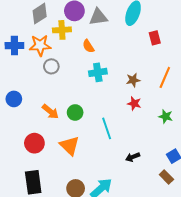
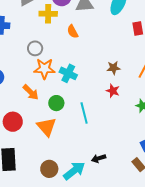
orange star: (40, 45) -> (44, 69), moved
cyan cross: (98, 72) -> (68, 73), moved, turned 30
green circle: (75, 112) -> (56, 103), moved
black arrow: (133, 157) -> (99, 158), moved

